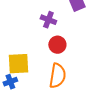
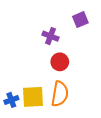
yellow square: (18, 64) -> (33, 97), moved

